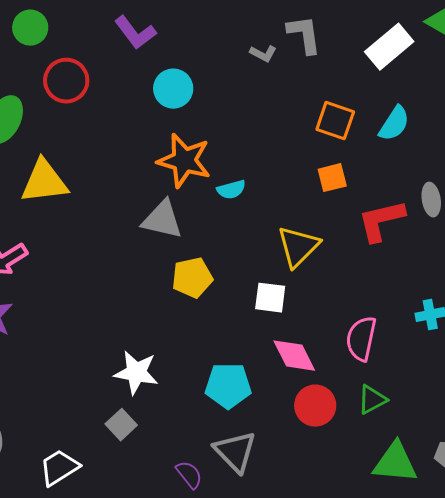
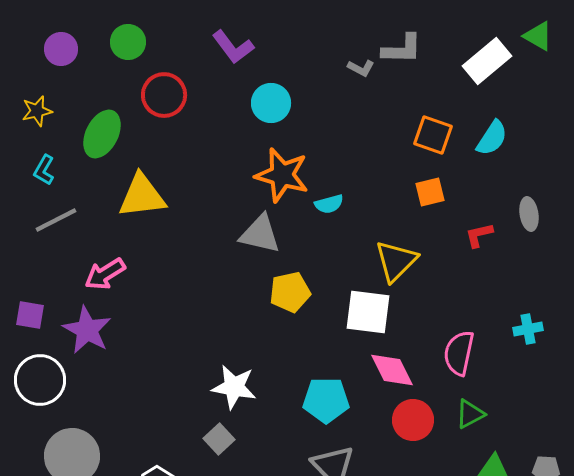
gray L-shape: (304, 35) -> (402, 49), turned 99
red L-shape: (381, 221) -> (479, 235), size x0.6
white square: (270, 298) -> (368, 312), size x1.4

